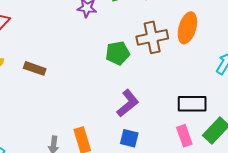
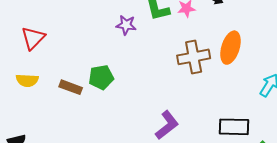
green pentagon: (118, 53) -> (101, 77), moved

